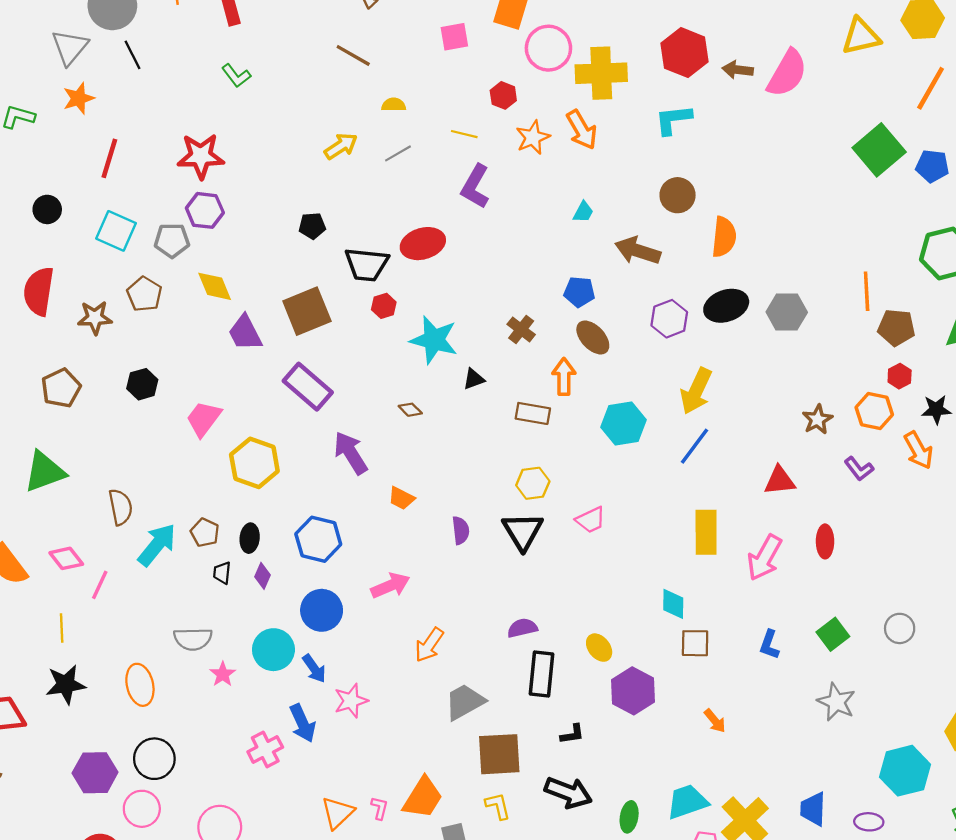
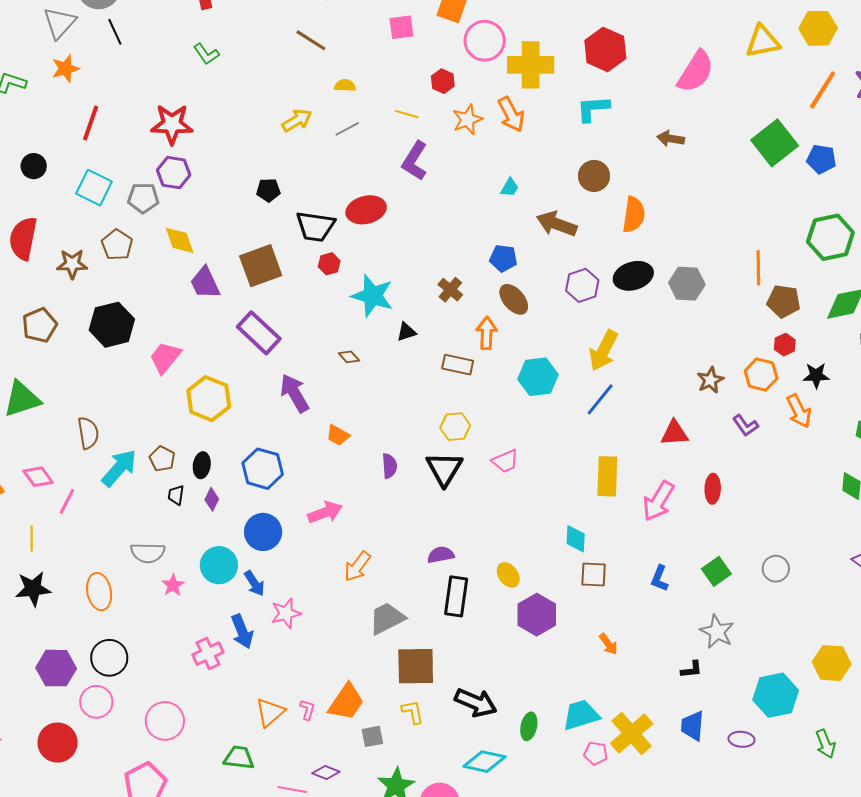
brown arrow: (738, 70) -> (671, 139), moved
black hexagon: (142, 384) -> (112, 325), size x1.6
black L-shape: (572, 734) -> (692, 670), moved

